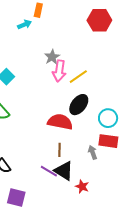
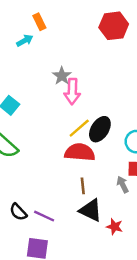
orange rectangle: (38, 10) -> (39, 22), turned -32
yellow line: (78, 77) -> (79, 128), moved
purple line: (49, 171) -> (44, 216), moved

